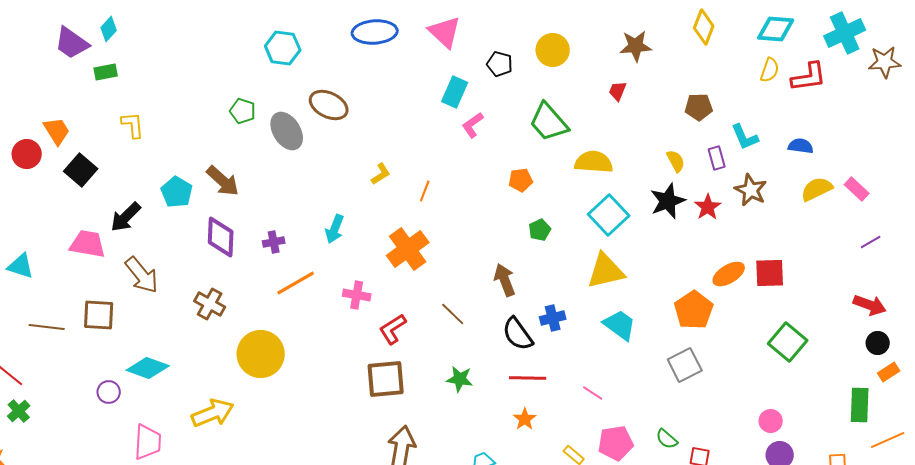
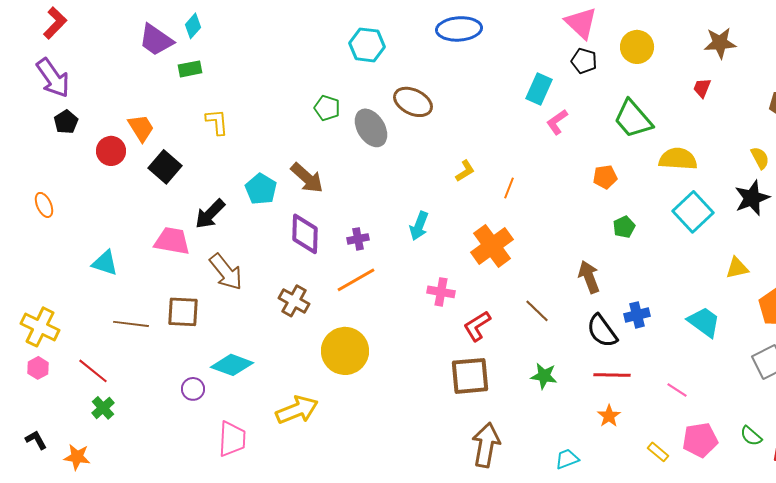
pink triangle: (445, 32) -> (581, 23), moved
yellow triangle: (606, 271) -> (737, 268), moved, size x0.6
orange line: (296, 283) -> (356, 280), moved

